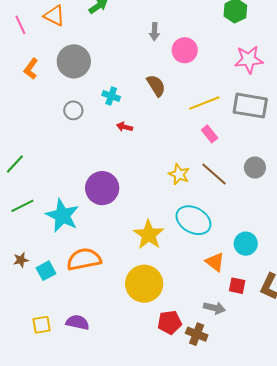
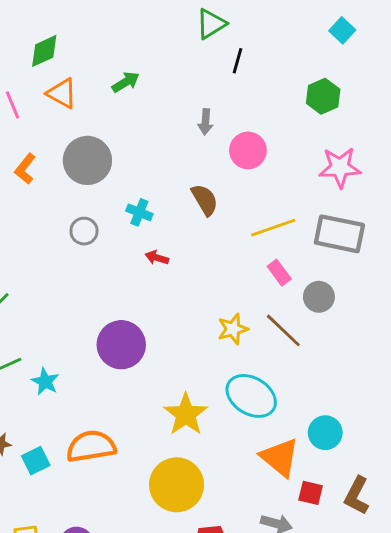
gray circle: (255, 167) -> (319, 297), moved
yellow star: (179, 174) -> (233, 329), turned 30
cyan star: (62, 216) -> (45, 382), moved, size x0.6
orange triangle: (215, 262) -> (280, 457), size x1.4

